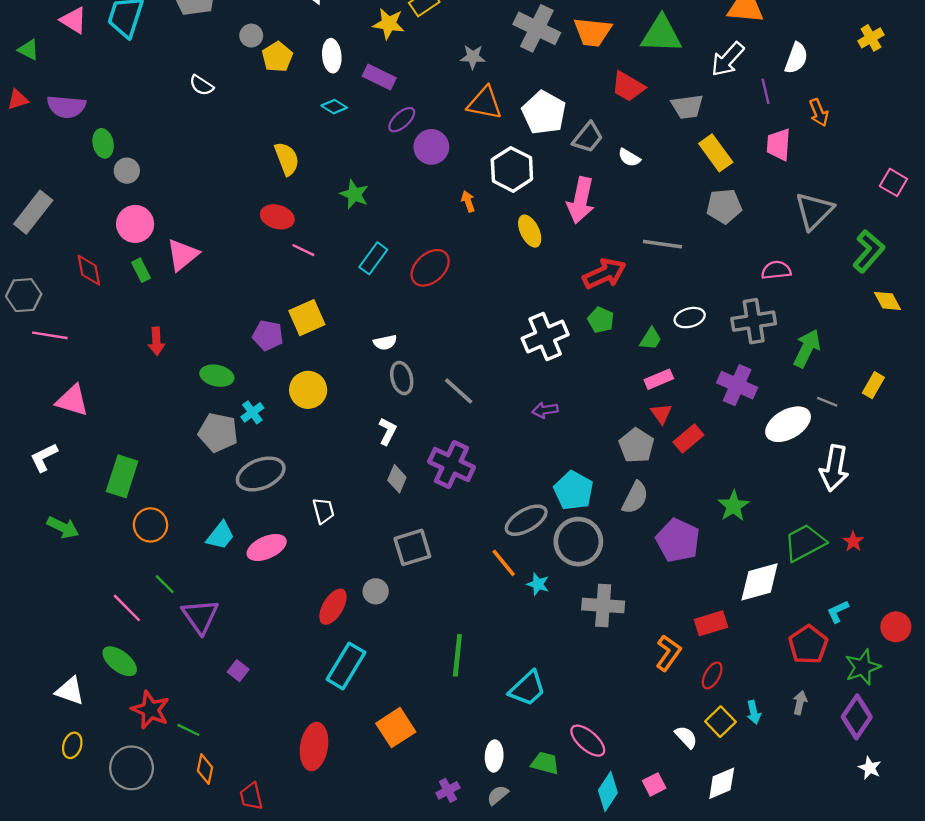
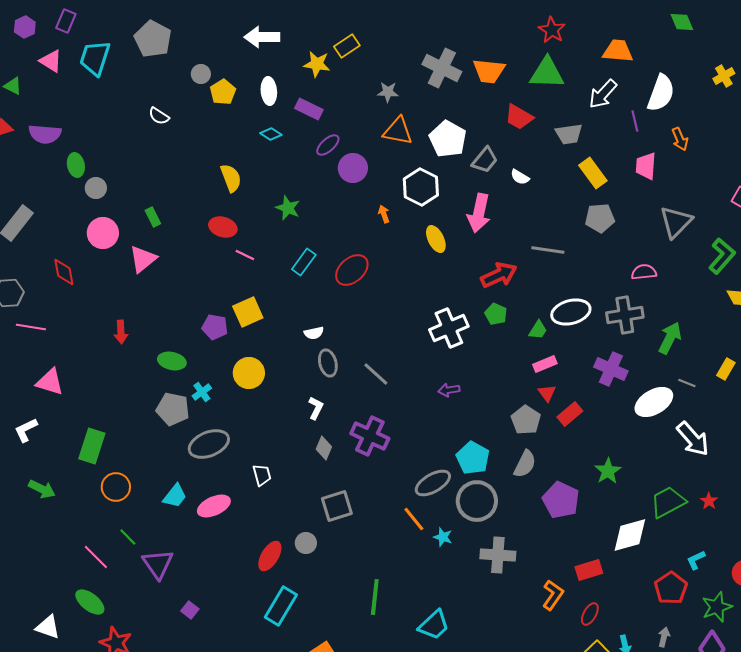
white semicircle: (796, 58) -> (661, 93), size x1.4
green rectangle: (141, 270) -> (153, 217), moved
white ellipse: (690, 318) -> (571, 312), size x1.5
white arrow: (834, 468) -> (693, 439), turned -51

